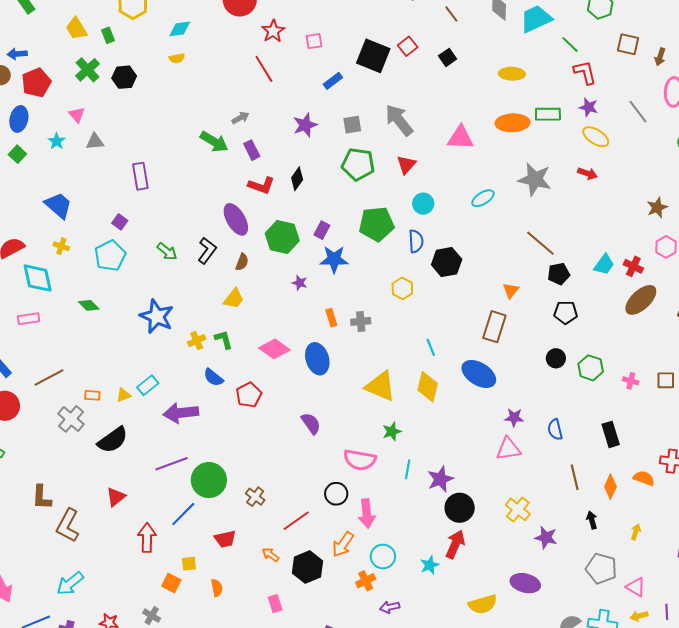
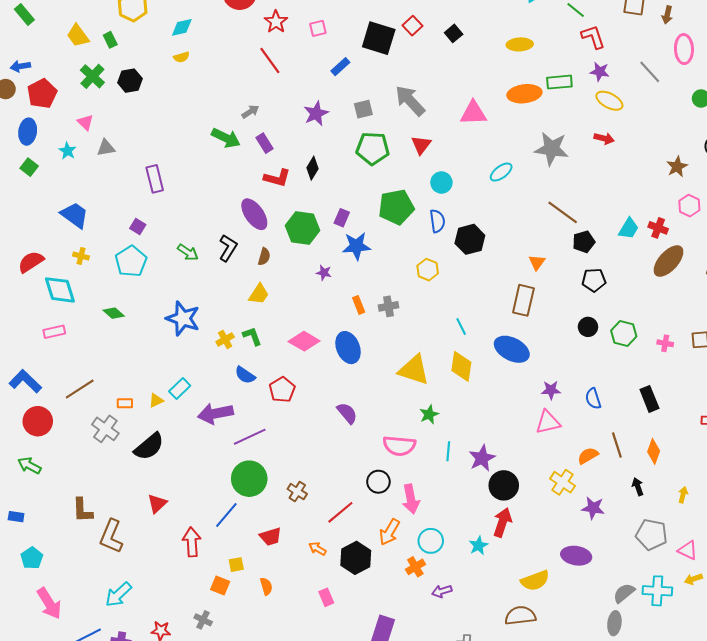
purple line: (172, 464) -> (250, 437), moved
orange semicircle: (644, 478) -> (588, 456), moved, turned -45

